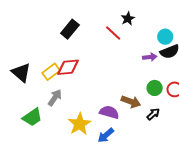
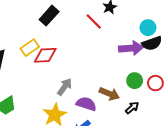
purple arrow: (150, 57) -> (131, 48), size x1.6
yellow rectangle: (51, 72) -> (30, 48), moved
gray arrow: (55, 98) -> (65, 87), moved

